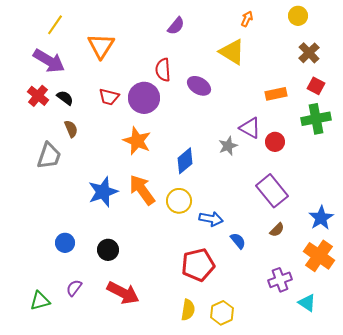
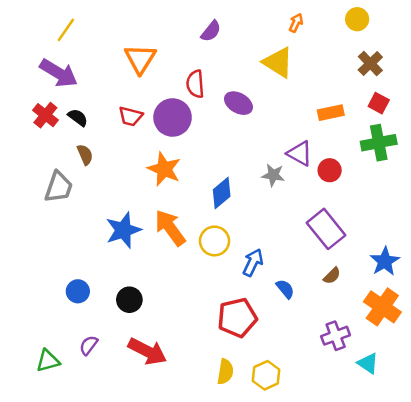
orange triangle: (101, 46) -> (140, 59), moved
gray star: (228, 146) -> (273, 175), turned 30
blue arrow: (211, 219) -> (253, 263), turned -75

